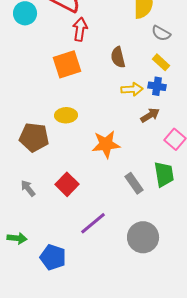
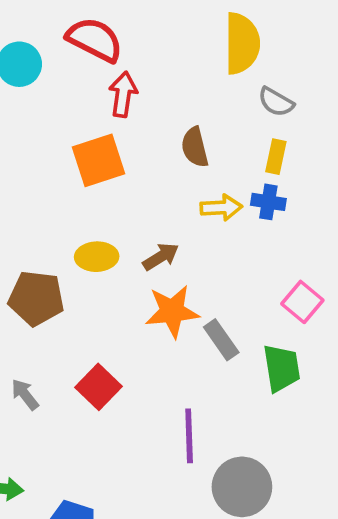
yellow rectangle: (161, 62) -> (276, 157), turned 60
brown arrow: (150, 115) -> (161, 257), moved
gray rectangle: (134, 183) -> (221, 340), moved
purple line: (93, 223) -> (189, 436), moved, turned -52

